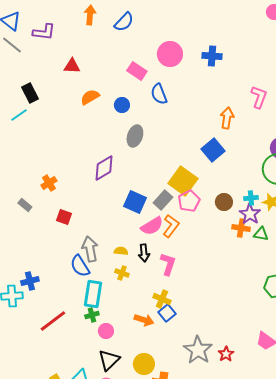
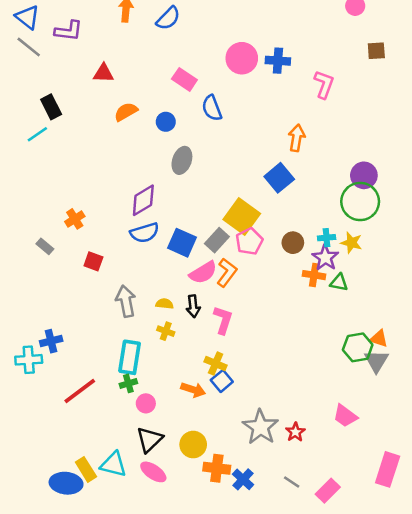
pink circle: (170, 54) -> (242, 58), moved
pink L-shape: (259, 97) -> (324, 84), moved
blue semicircle: (80, 266) -> (145, 233), moved, turned -75

